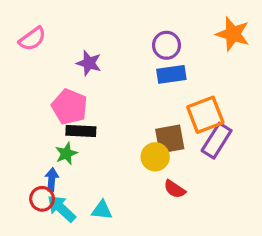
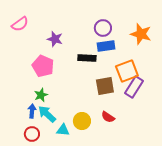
orange star: (233, 34) -> (141, 34), moved
black rectangle: (81, 131) -> (87, 58), moved
yellow circle: (155, 157) -> (82, 121), moved
red circle: (42, 199) -> (32, 134), moved
cyan arrow: (61, 209) -> (47, 114), moved

